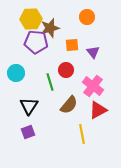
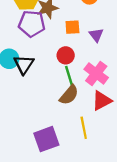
green line: (50, 82) -> (69, 76), moved
black triangle: (29, 106) -> (24, 64), moved
purple square: (28, 132) -> (46, 139), moved, size x1.6

